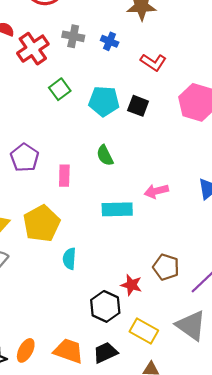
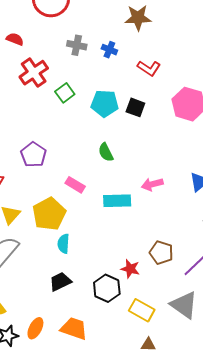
red cross: (33, 49) -> (34, 73), moved
pink rectangle: (64, 176) -> (75, 185), moved, turned -60
cyan semicircle: (69, 259) -> (63, 244), moved
black trapezoid: (105, 353) -> (60, 282), moved

